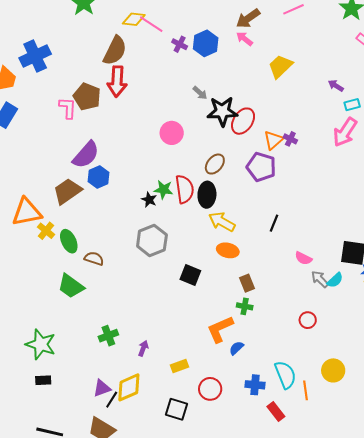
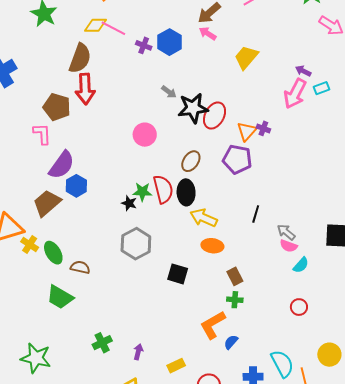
pink L-shape: (68, 108) -> (42, 134), moved
pink arrow: (345, 132) -> (295, 94), moved
gray arrow: (320, 279) -> (286, 232), moved
cyan semicircle: (335, 280) -> (301, 265), moved

